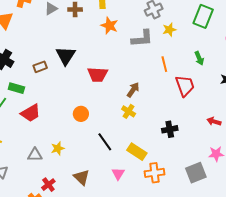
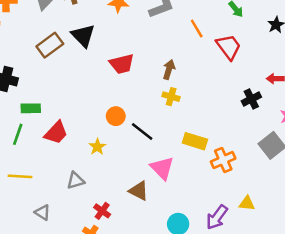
black triangle: (66, 56) -> (83, 36), moved
brown rectangle: (40, 67) -> (50, 45), moved, size x1.5
black cross: (170, 129) -> (251, 99), moved
black line: (105, 142) -> (142, 132), moved
yellow star: (58, 148) -> (97, 147), moved
pink triangle: (118, 174) -> (162, 168), moved, size x1.5

